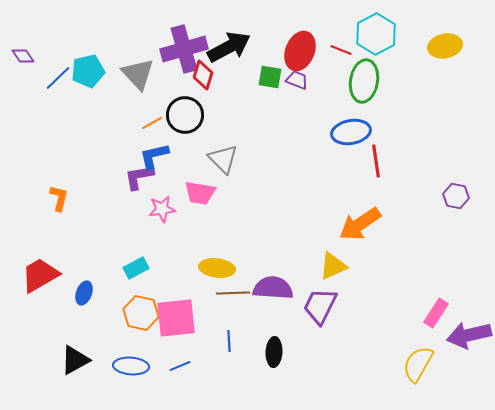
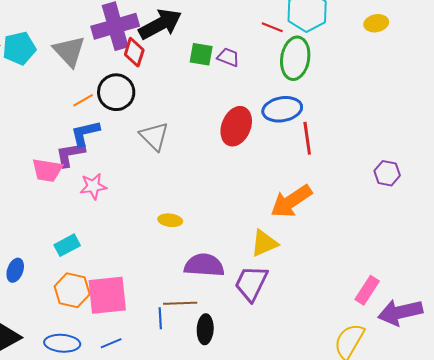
yellow ellipse: (445, 46) -> (376, 23), size x0.7
red ellipse: (300, 51) -> (236, 126), moved
pink trapezoid: (200, 193) -> (47, 170), moved
yellow ellipse: (217, 268) -> (170, 220), moved, size x0.7
brown line: (233, 293) -> (180, 303), moved

